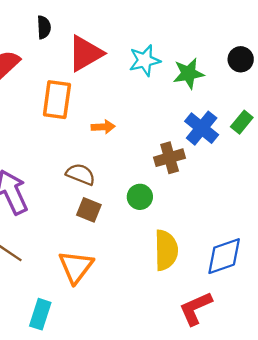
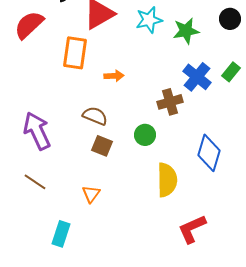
blue diamond: (224, 256) -> (209, 153), moved, turned -54
orange triangle: (76, 267) -> (91, 194), size x0.6

